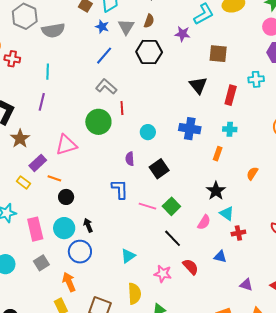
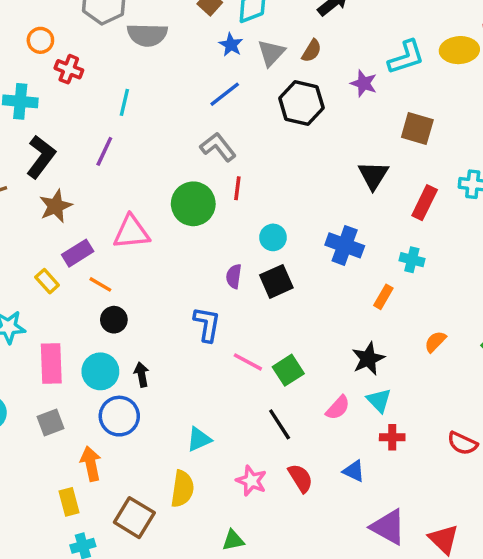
black square: (159, 169) -> (276, 281), moved
purple triangle: (246, 285) -> (388, 527), size x1.6
yellow semicircle: (134, 294) -> (182, 489), moved

